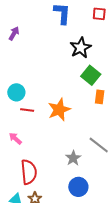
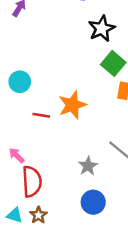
red line: (27, 110) -> (41, 115), moved
pink arrow: (15, 138) -> (17, 155), moved

